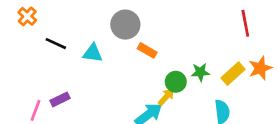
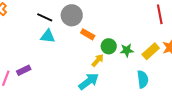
black line: (56, 44) -> (45, 17), moved
green circle: (176, 82) -> (109, 46), moved
yellow arrow: (166, 97) -> (98, 60), moved

